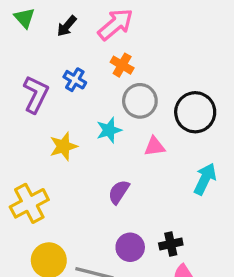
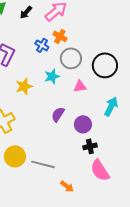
blue cross: (75, 80) -> (42, 45), moved
purple circle: (130, 247) -> (83, 124), moved

